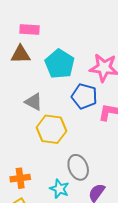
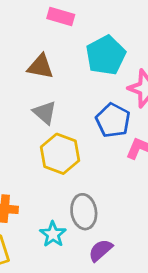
brown triangle: (20, 54) -> (40, 67), moved
cyan pentagon: (60, 64) -> (106, 55), moved

